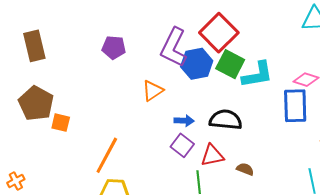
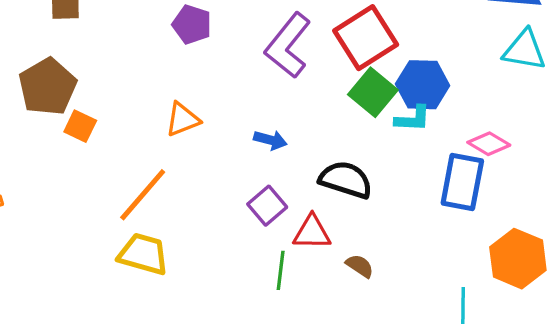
blue hexagon: (197, 64) -> (423, 85), moved
cyan L-shape: (257, 75) -> (413, 119), size x0.7
orange triangle: (153, 91) -> (182, 119), moved
blue arrow: (184, 121) -> (270, 140), moved

